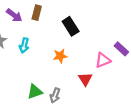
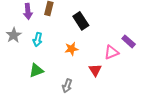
purple arrow: (14, 15) -> (28, 11), turned 49
green triangle: (35, 92) -> (36, 70), moved

